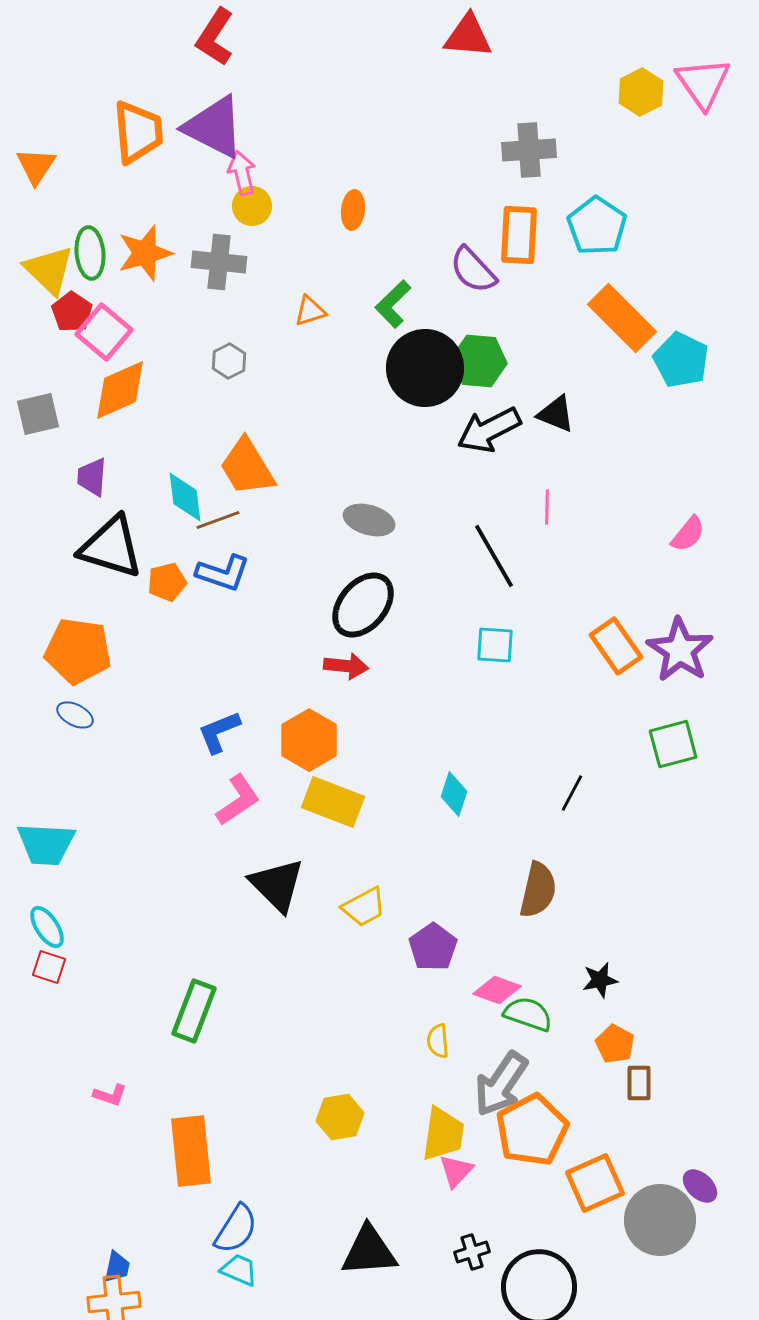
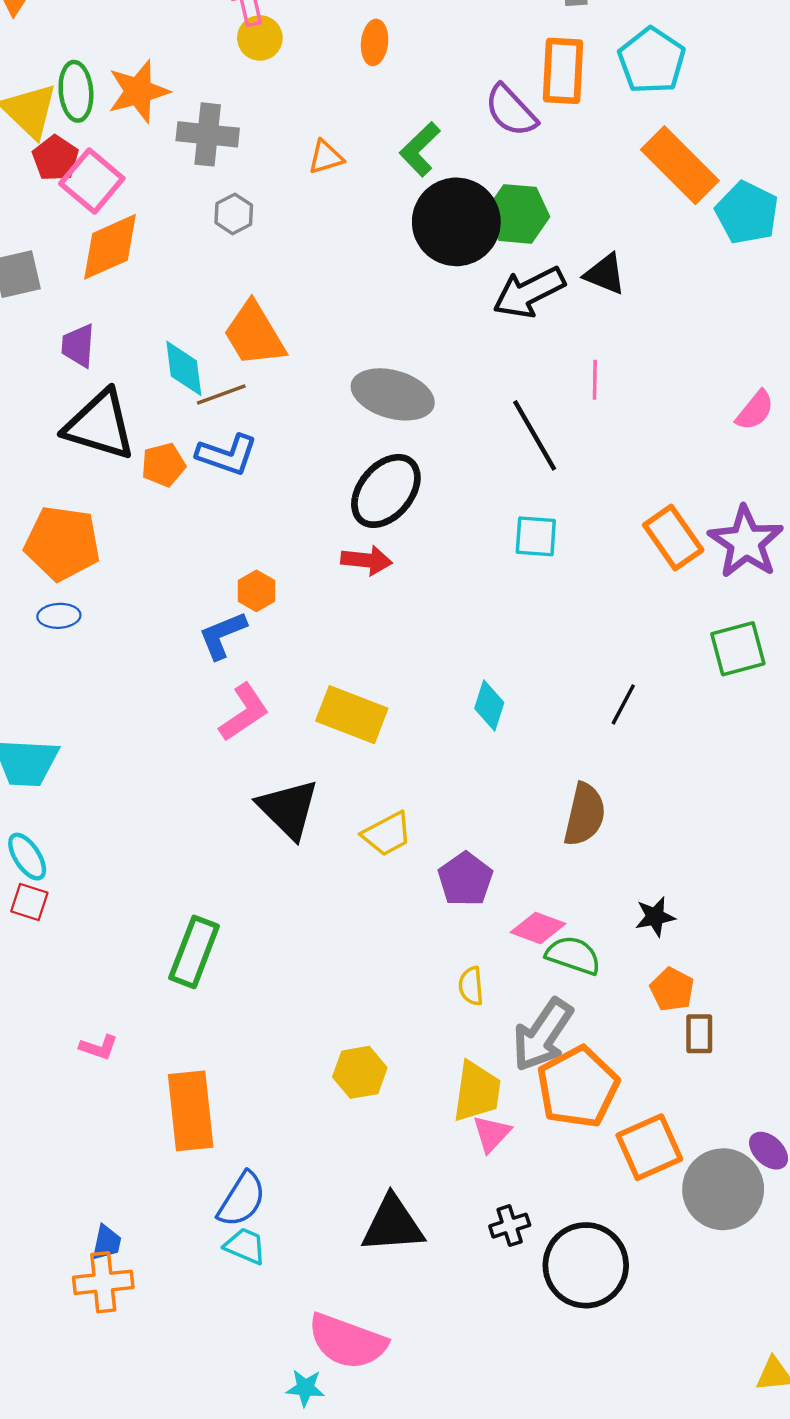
gray cross: (219, 262) -> (208, 134), moved
gray ellipse: (369, 520) -> (393, 394), size x1.4
blue ellipse: (75, 715) -> (59, 616), turned -30
orange hexagon: (309, 740) -> (256, 591), moved, size x0.6

